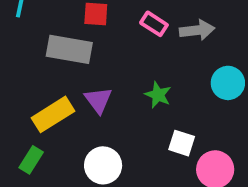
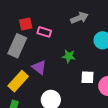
pink rectangle: (154, 24) -> (44, 32), moved
gray rectangle: (69, 49) -> (17, 46), turned -60

